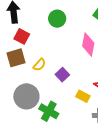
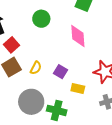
red square: (22, 36) -> (12, 45), turned 35
yellow rectangle: (83, 96) -> (78, 88), moved

